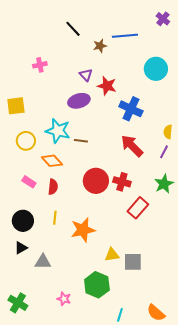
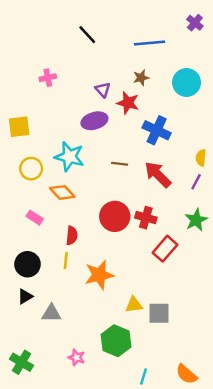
brown star: (100, 46) -> (141, 78), moved
brown line: (81, 141) -> (120, 164), moved
red semicircle: (53, 187) -> (72, 236), moved

